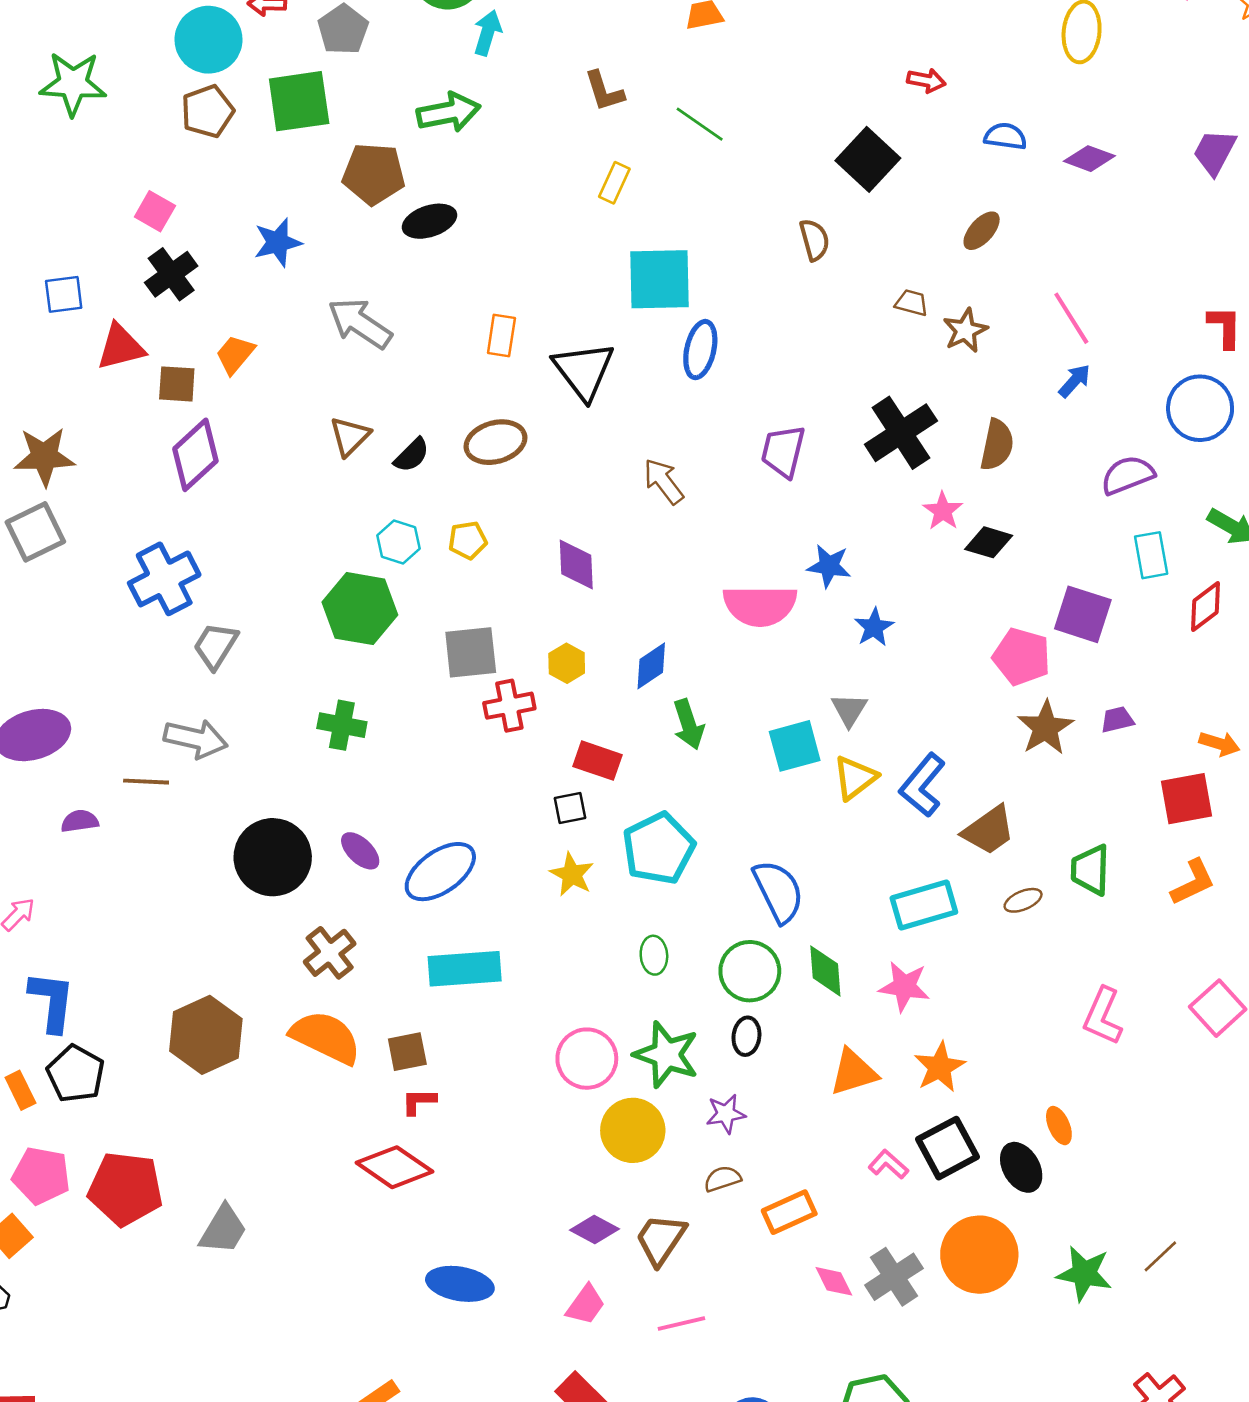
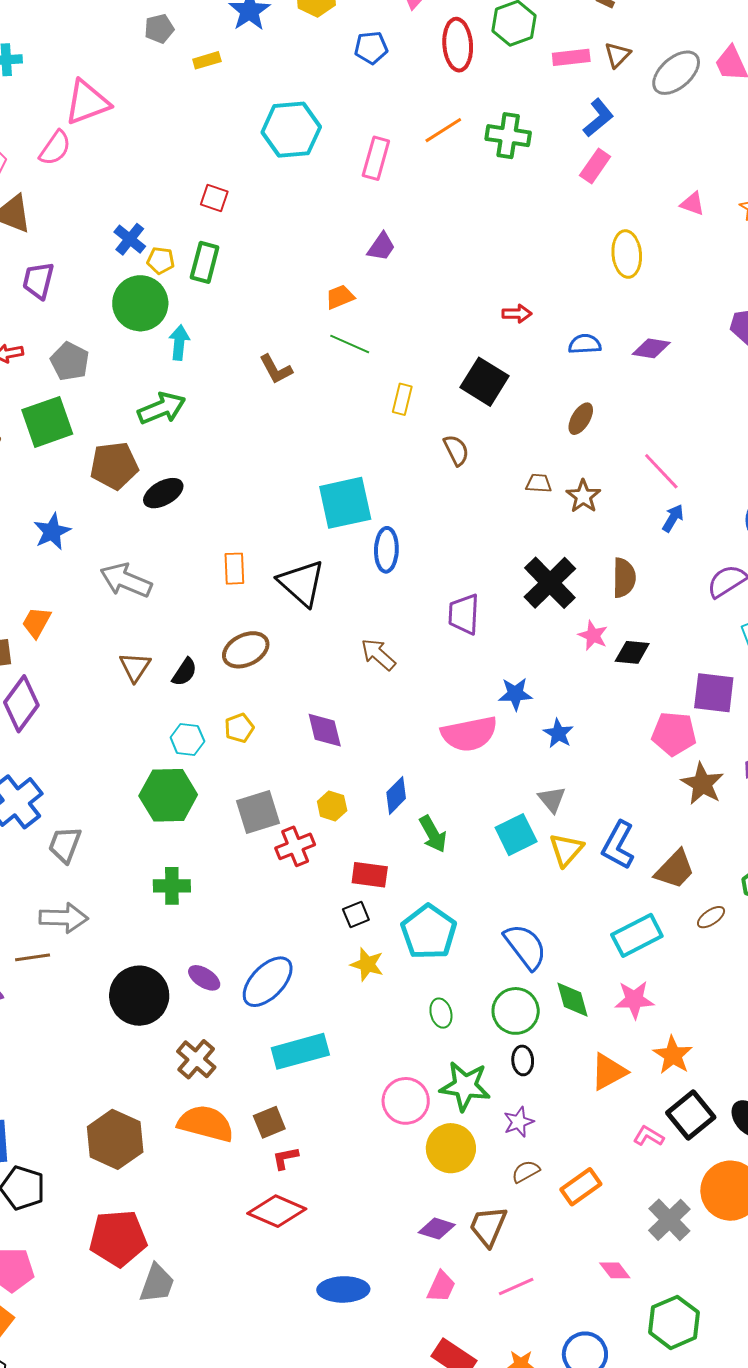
green line: (700, 124) -> (350, 344), moved
yellow rectangle: (614, 183) -> (402, 399), moved
red pentagon: (125, 1189) -> (118, 1238), moved
pink diamond: (834, 1281) -> (615, 1270), moved

